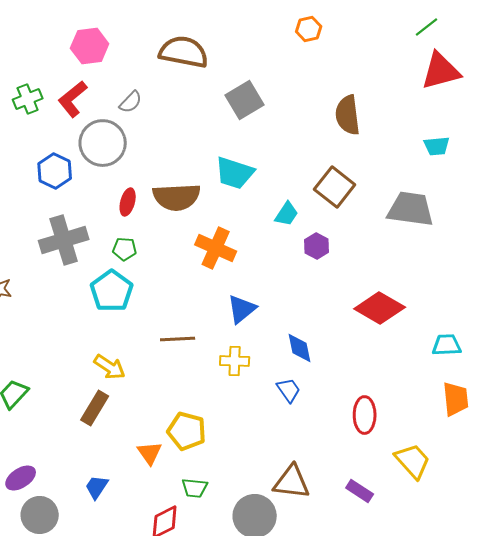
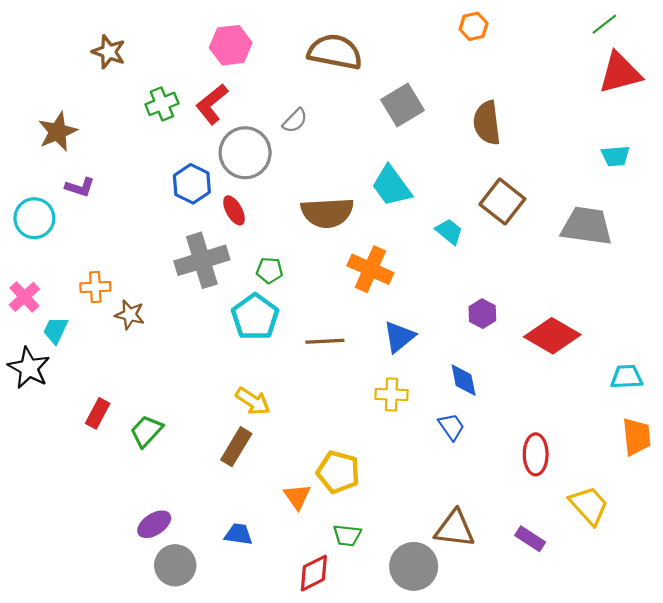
gray semicircle: (131, 102) -> (295, 121), moved
brown semicircle: (348, 115) -> (487, 123), moved
cyan trapezoid: (235, 173) -> (391, 186), turned 36
red ellipse: (128, 202) -> (234, 210), moved, turned -44
cyan trapezoid: (287, 214) -> (449, 231), turned -84
purple hexagon: (317, 246) -> (482, 314), moved
brown line: (178, 339) -> (325, 341), moved
blue trapezoid: (97, 487) -> (238, 534), turned 64

